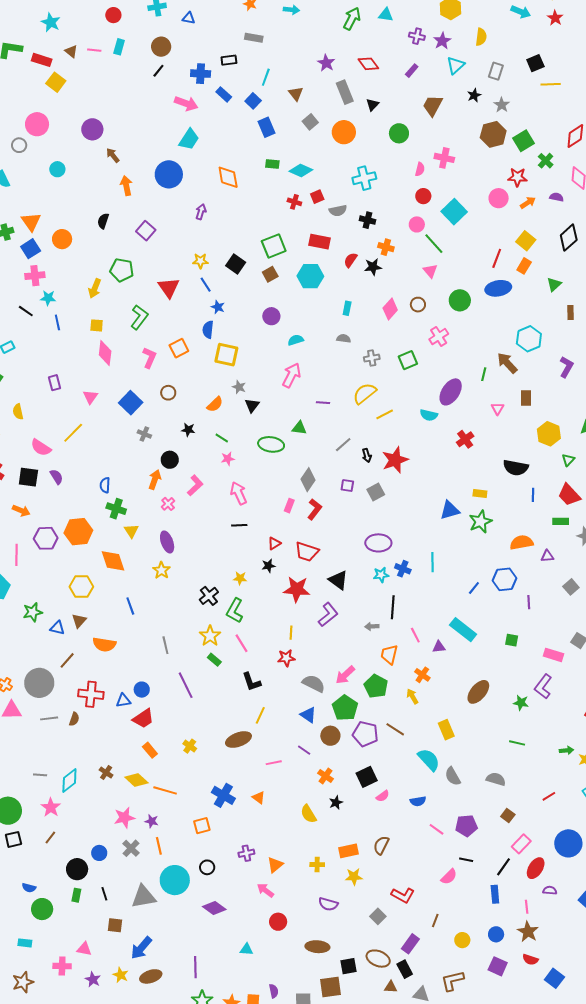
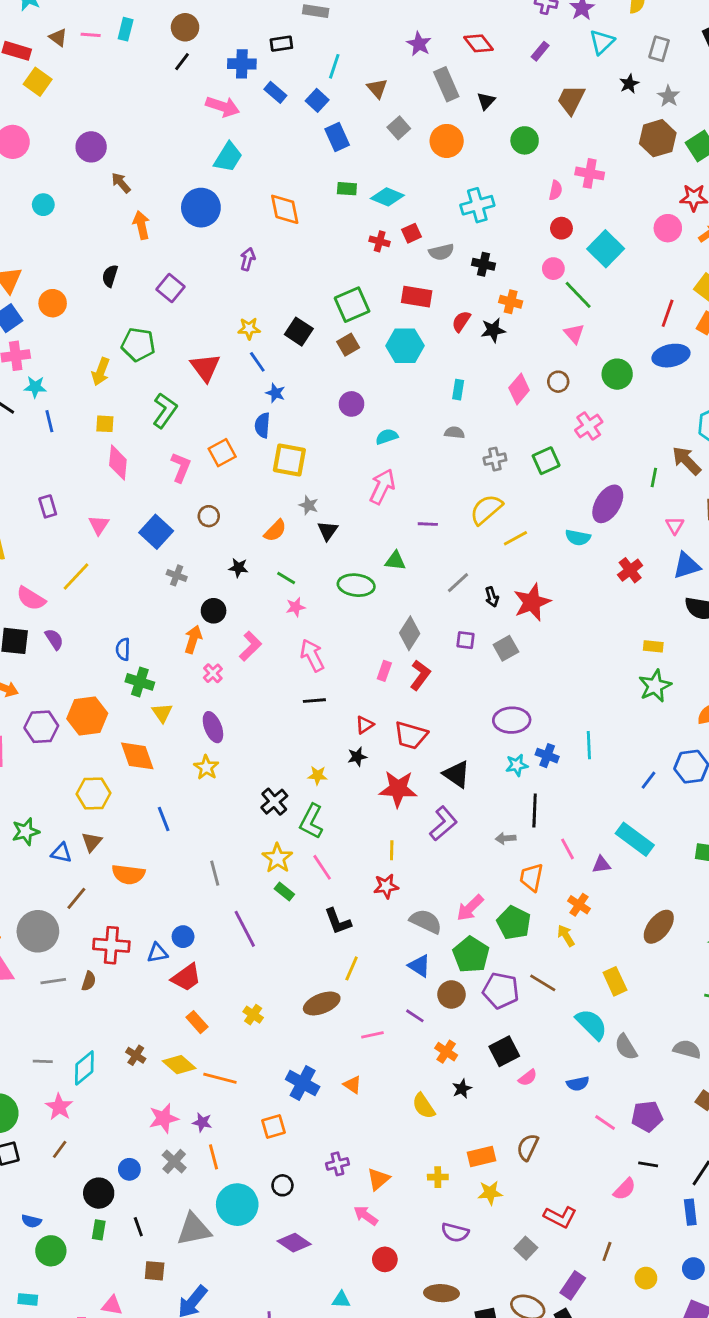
blue triangle: (450, 510) -> (686, 566), moved

